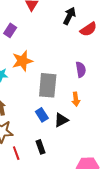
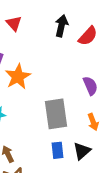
orange star: (22, 61) -> (18, 77), moved
blue rectangle: (42, 115) -> (58, 150), turned 40

